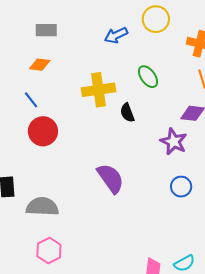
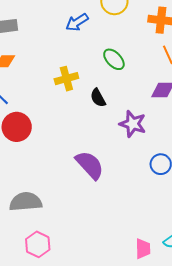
yellow cross: (98, 90) -> (66, 79), size x0.7
purple star: (174, 142) -> (133, 124), moved

